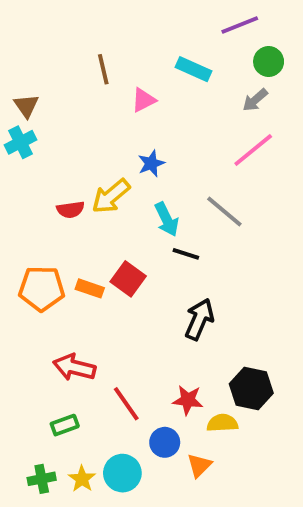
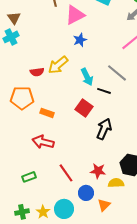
pink triangle: (144, 100) -> (75, 15), size x1.5
blue star: (151, 163) -> (80, 40), moved
black line: (186, 254) -> (104, 91), moved
red square: (128, 279) -> (84, 108), moved
orange pentagon: (42, 288) -> (22, 98), moved
red arrow: (74, 367) -> (43, 142), moved
green rectangle: (65, 425) -> (29, 177), moved

